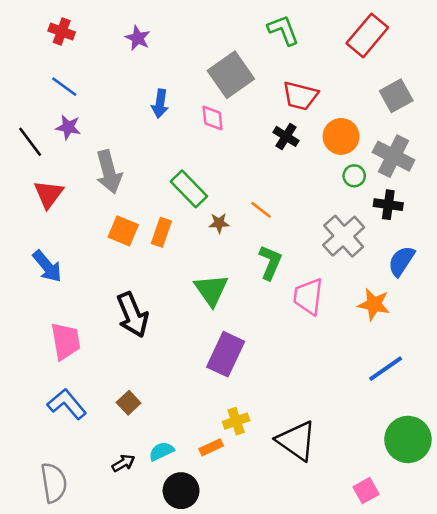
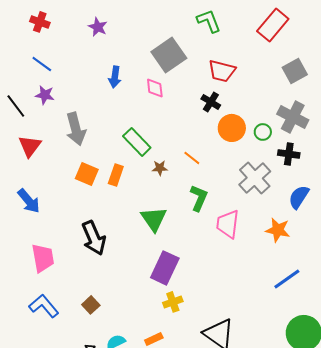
orange circle: (341, 136) -> (232, 128), moved
yellow cross: (236, 421) -> (173, 302), moved

